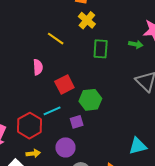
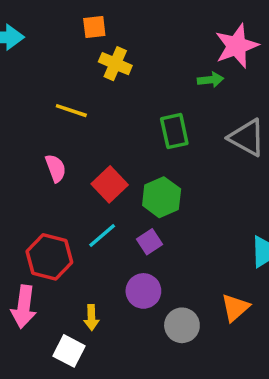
green rectangle: (101, 49) -> (174, 131), moved
red hexagon: (30, 126) -> (49, 257), moved
yellow arrow: (33, 153) -> (91, 318), turned 112

